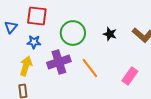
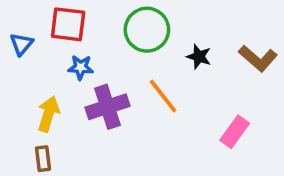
green circle: (73, 33) -> (147, 30), moved
blue star: (34, 42) -> (81, 67), moved
orange line: (90, 68) -> (163, 96), moved

